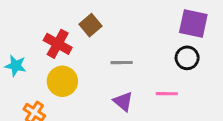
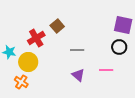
red cross: (58, 44) -> (36, 38), turned 30
yellow circle: (62, 81) -> (28, 62), moved

